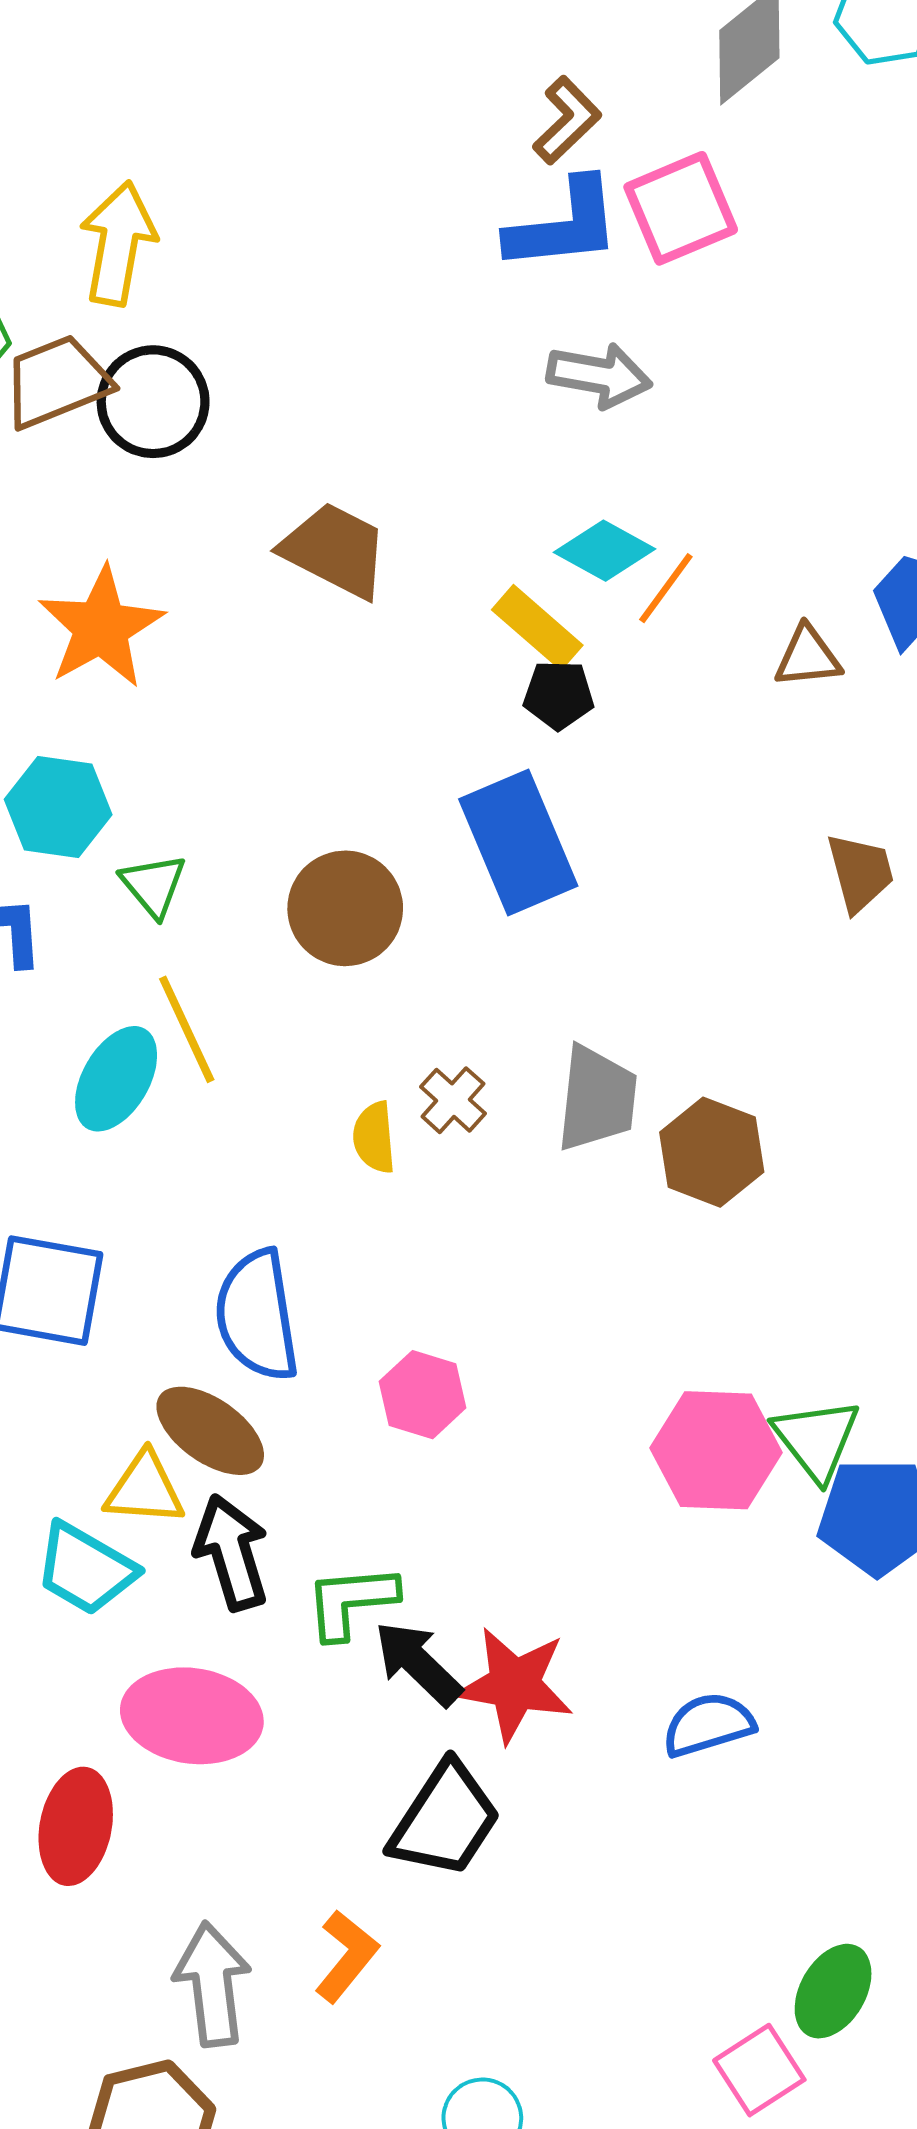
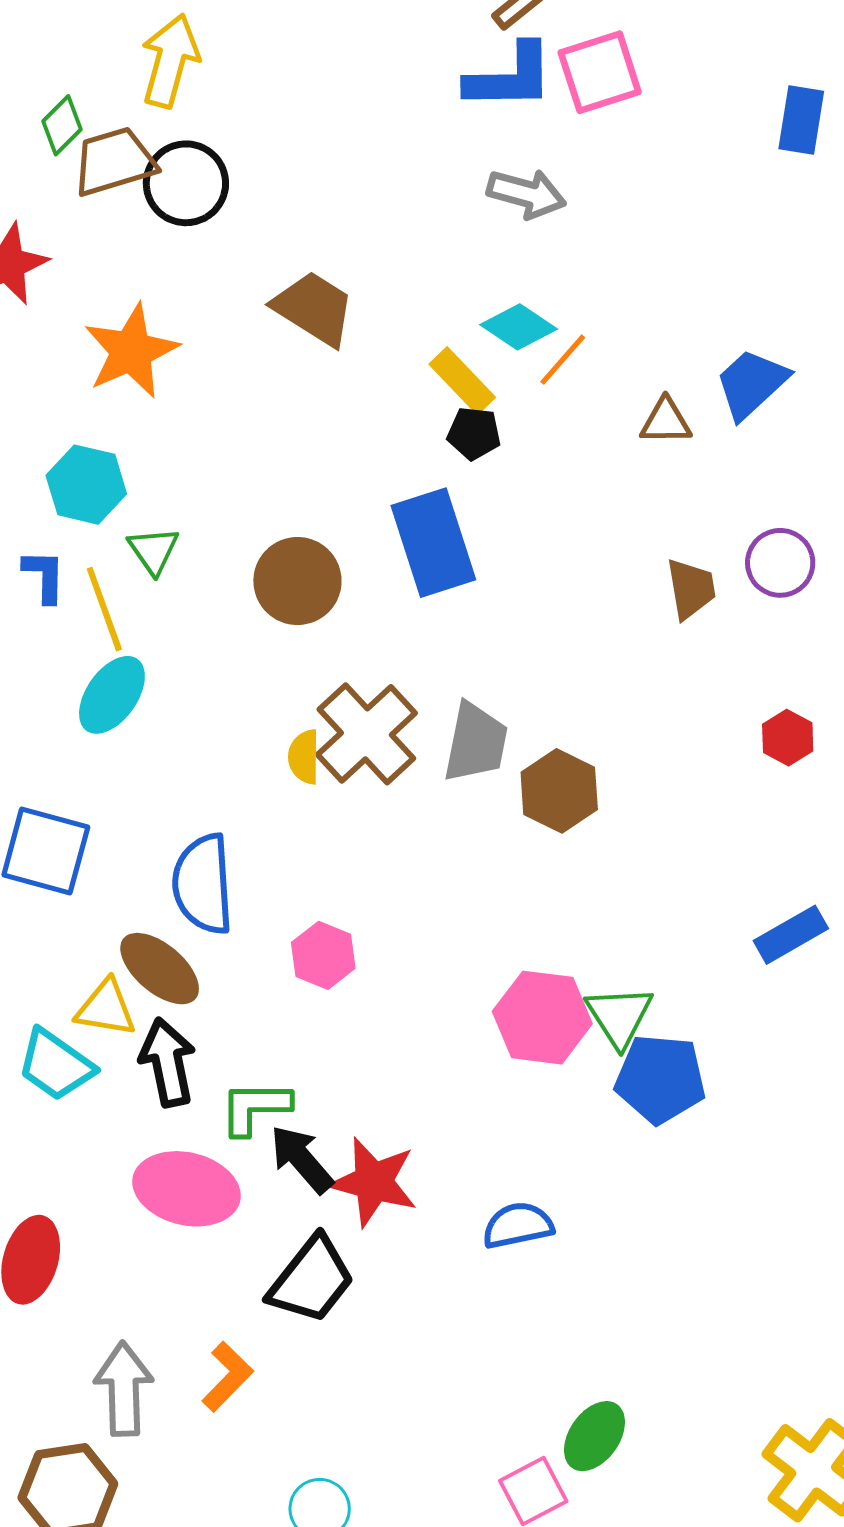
yellow line: (187, 1029) -> (104, 609), moved
brown cross: (453, 1100) -> (366, 734), size x2.0
pink ellipse: (192, 1716) -> (187, 1189), moved

